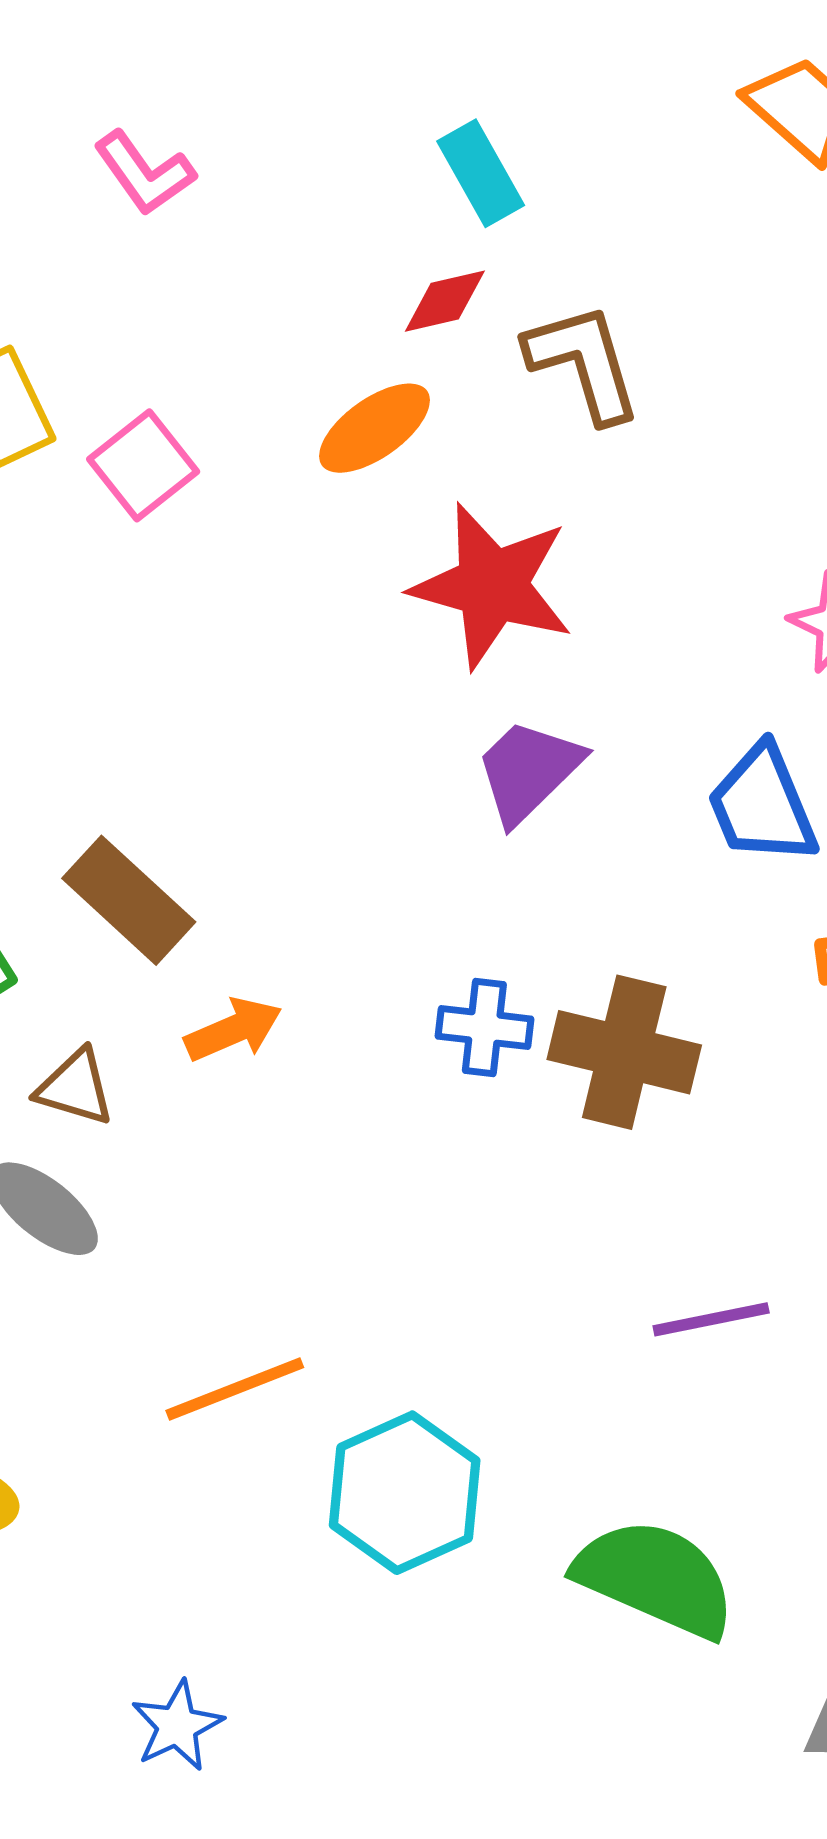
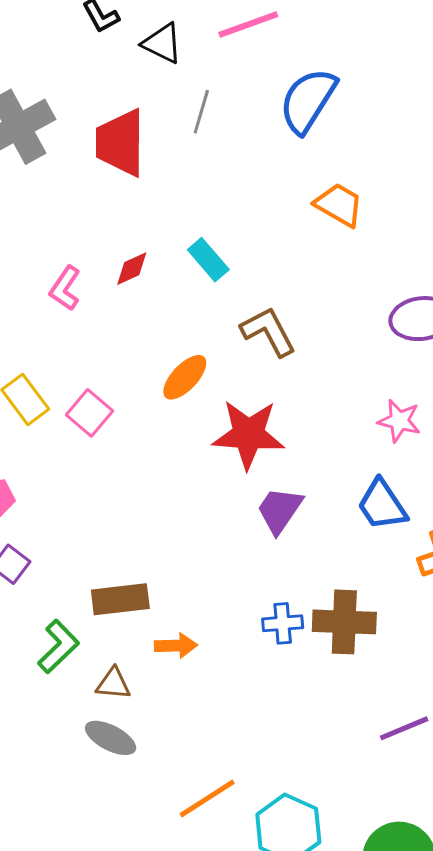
pink L-shape: (144, 173) -> (65, 288), turned 81
red diamond: (445, 301) -> (132, 269), moved
brown rectangle: (129, 900) -> (120, 599), turned -38
orange arrow: (233, 1030) -> (176, 646), turned 33

